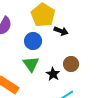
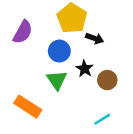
black star: (53, 74) -> (85, 69), moved

